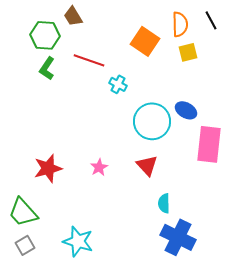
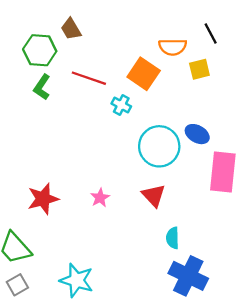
black line: (211, 20) -> (211, 34), moved
orange semicircle: (180, 24) -> (173, 47), moved, turned 90
orange square: (145, 41) -> (144, 74), moved

